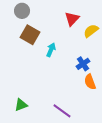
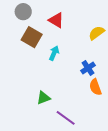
red triangle: (72, 19) -> (56, 20), moved, turned -42
green triangle: (21, 105) -> (43, 98), moved

